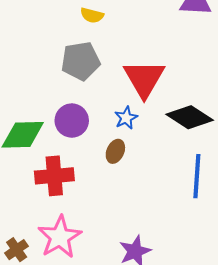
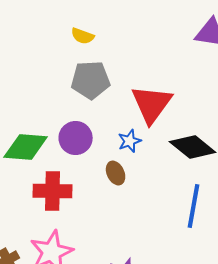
yellow semicircle: (92, 15) -> (83, 36), moved
brown ellipse: (115, 151) -> (116, 173), turned -55

